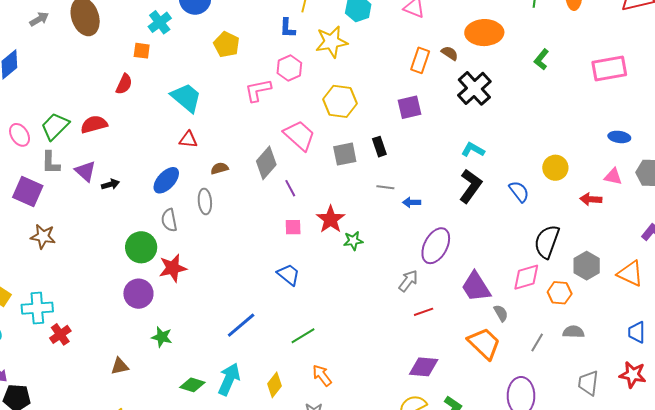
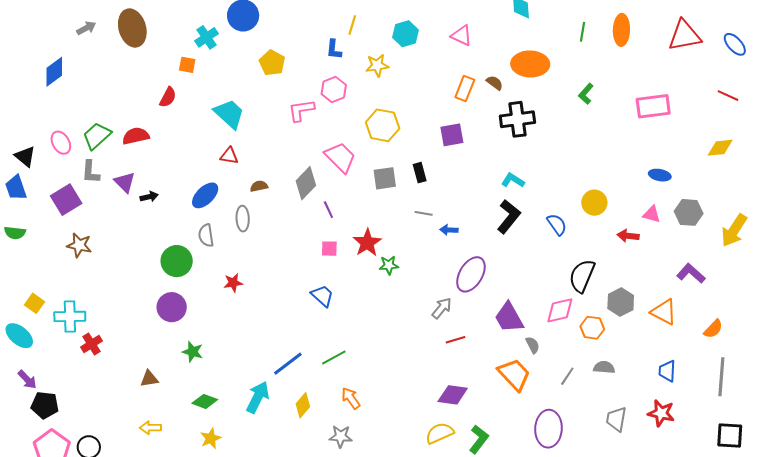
yellow star: (332, 42) -> (377, 65), size x0.7
black cross: (474, 88) -> (517, 119), turned 32
purple square: (28, 191) -> (66, 200), turned 32
red star: (173, 268) -> (233, 283), moved, size x0.7
blue line: (241, 325) -> (288, 364), moved
green diamond: (192, 385) -> (205, 401), moved

